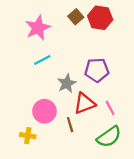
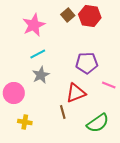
gray star: (67, 83) -> (41, 75), moved
pink line: (110, 108) -> (109, 85), moved, turned -40
pink circle: (44, 111) -> (14, 93), moved

